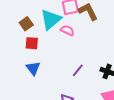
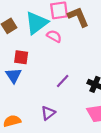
red square: (32, 43) -> (21, 57), moved

